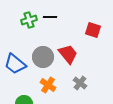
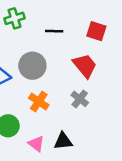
black line: (50, 17) -> (54, 31), moved
red trapezoid: (68, 54) -> (85, 66), moved

